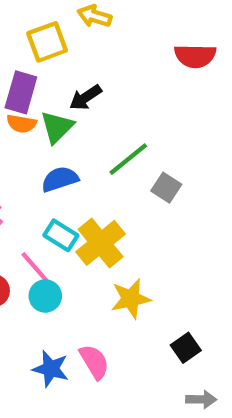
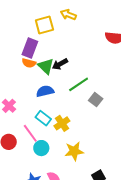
black arrow: (86, 97) -> (60, 64), moved
green triangle: (57, 127) -> (46, 66), turned -36
yellow cross: (101, 243) -> (62, 123), size x0.7
cyan circle: (45, 296) -> (41, 148), moved

